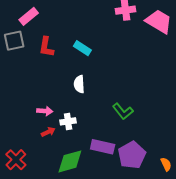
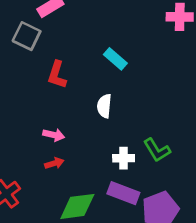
gray square: (14, 41) -> (27, 36), turned 30
red L-shape: (46, 47) -> (57, 75), moved
white cross: (68, 121) -> (124, 158), moved

